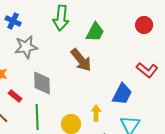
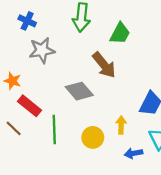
gray diamond: (42, 83) -> (79, 91), moved, turned -40
red rectangle: (15, 96) -> (29, 106), size x1.5

